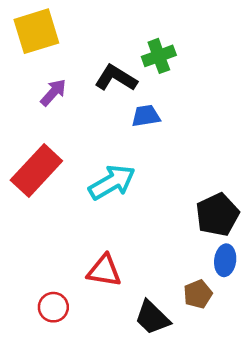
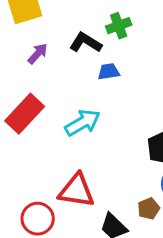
red triangle: (104, 271) -> (77, 191), size x1.4
red circle: (53, 307) -> (38, 219), size x1.4

